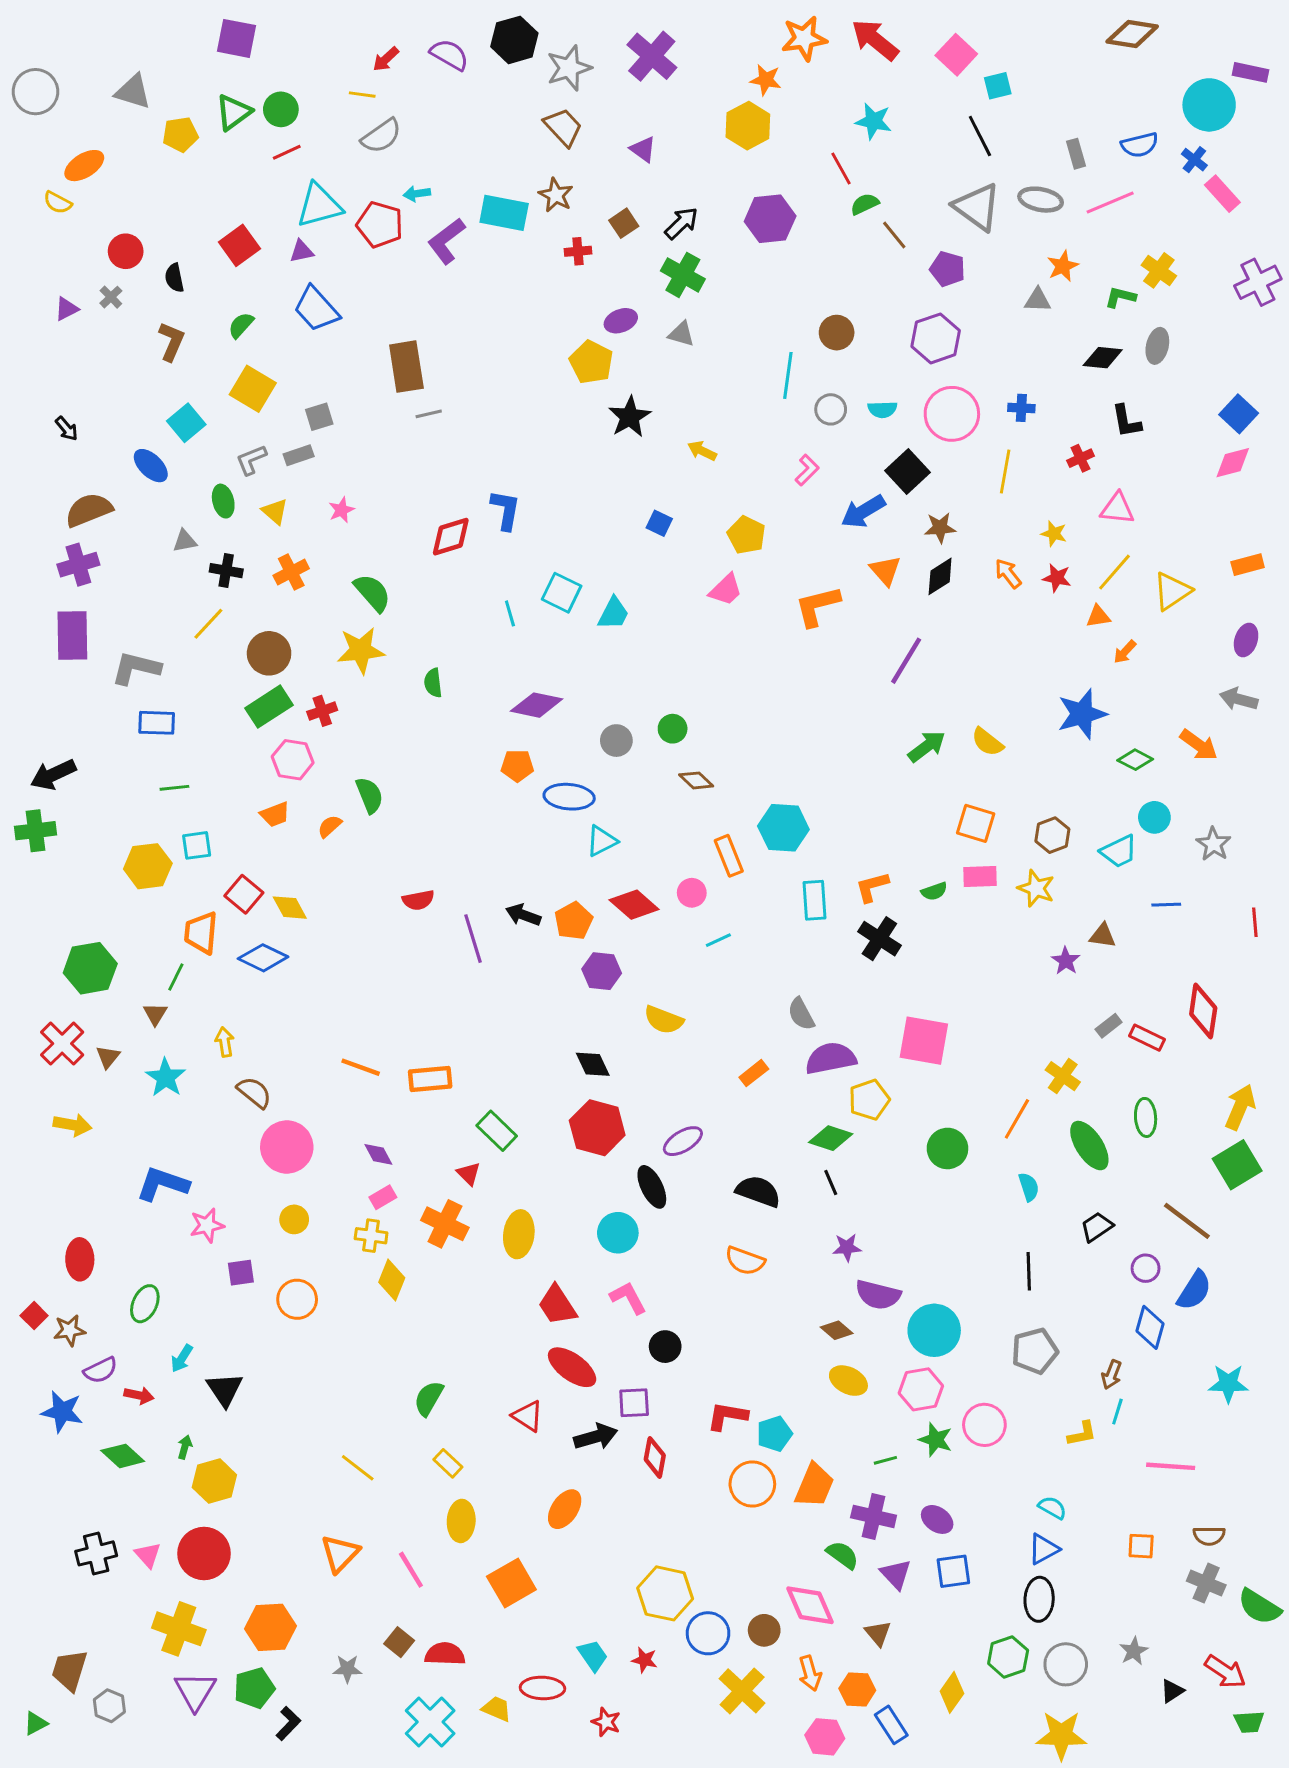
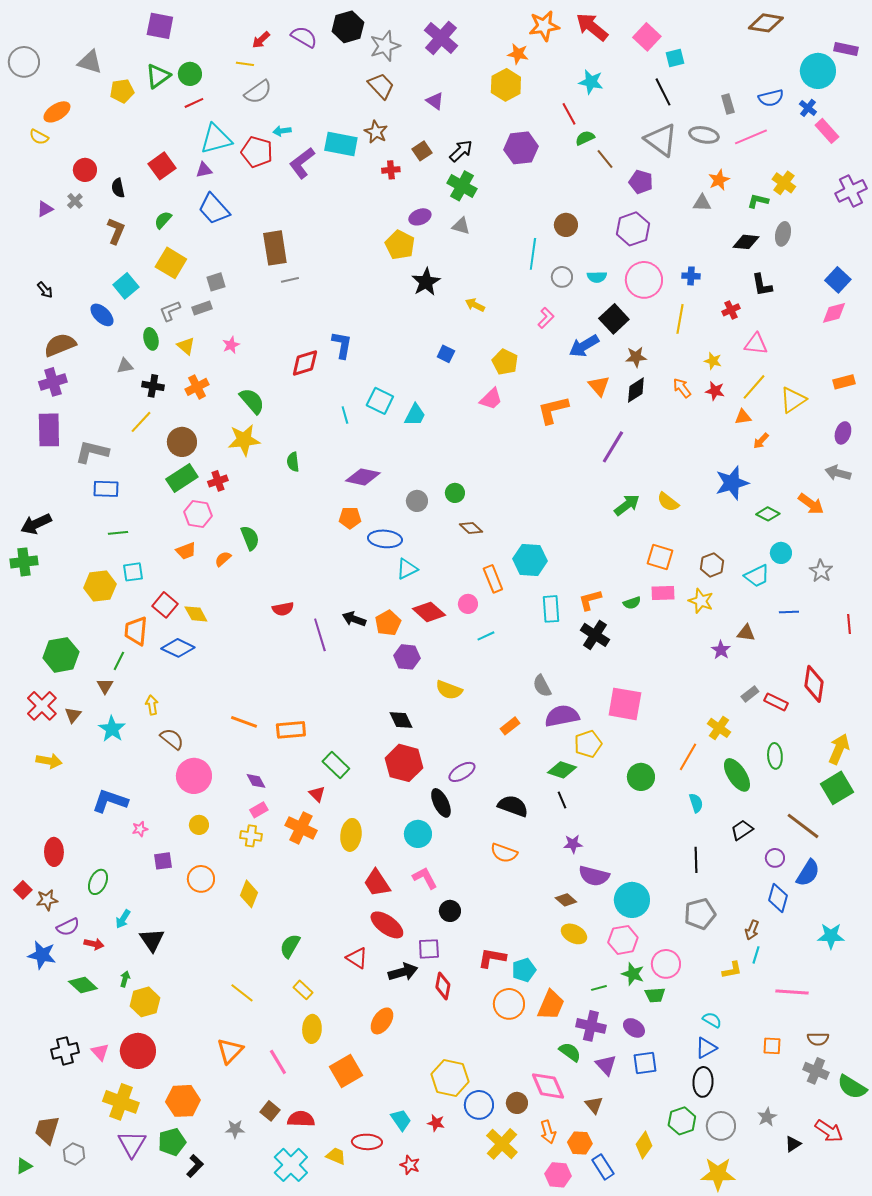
pink star: (207, 1225) -> (140, 829), size x0.7
yellow diamond: (392, 1280) -> (249, 894), moved
green trapezoid: (1249, 1722) -> (655, 995), moved

